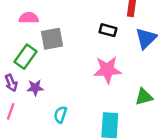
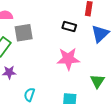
green triangle: (144, 97) -> (97, 81), turned -42

